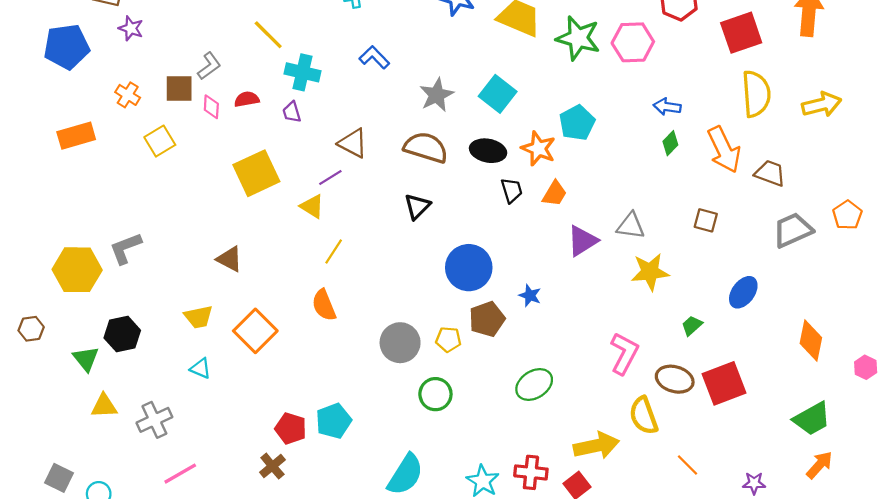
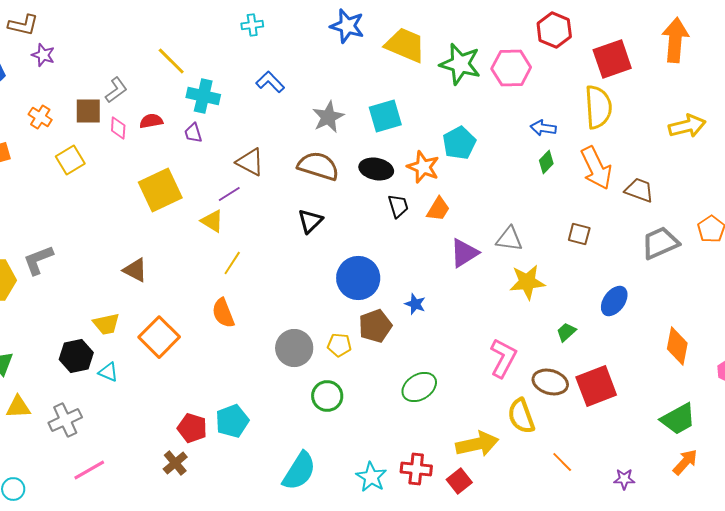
cyan square: (498, 94) -> (385, 116), turned 36
yellow semicircle: (756, 94) -> (598, 107), moved
black hexagon: (122, 334) -> (76, 356), moved

